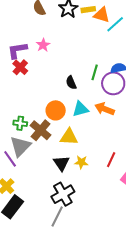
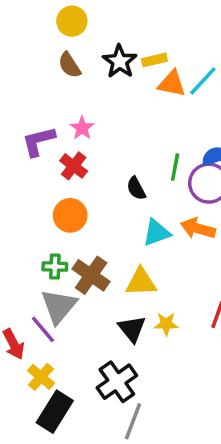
orange triangle: (102, 15) -> (172, 84), moved
red cross: (20, 67) -> (74, 166), moved
orange circle: (56, 110) -> (70, 215), moved
black cross: (63, 194) -> (117, 382), moved

